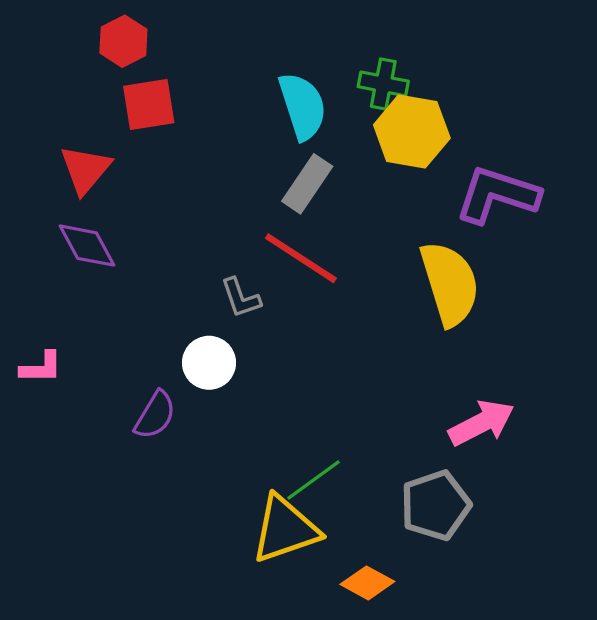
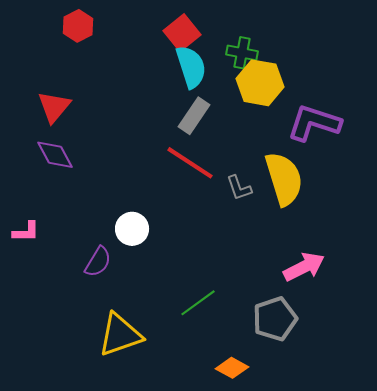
red square: (149, 105) -> (182, 33), moved, turned -30
gray L-shape: (241, 298) -> (239, 188), moved
yellow triangle: (285, 529) -> (120, 335), moved

